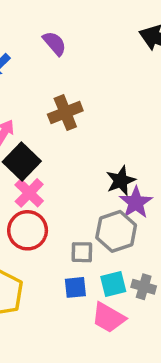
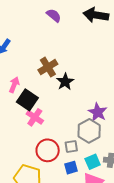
purple semicircle: (54, 43) -> (54, 15), moved
black star: (121, 181) -> (65, 82), moved
red circle: (28, 230) -> (48, 150), moved

